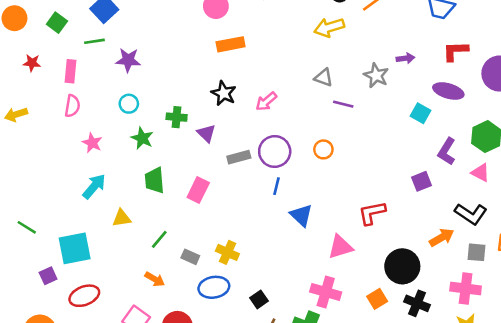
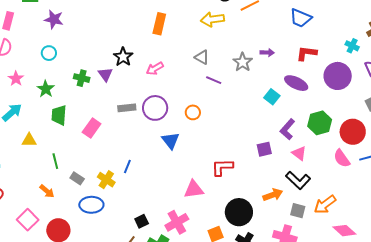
orange rectangle: (231, 44) -> (159, 24), moved, turned -75
green cross: (177, 117) -> (82, 78), moved
purple triangle: (206, 133) -> (105, 74), moved
green star: (142, 138) -> (46, 89), moved
pink triangle: (480, 173) -> (299, 153), moved
blue line: (276, 186) -> (127, 167), moved
blue triangle: (301, 215) -> (171, 141), moved
green line: (159, 239) -> (55, 161), turned -63
pink cross: (326, 292) -> (177, 222), turned 35
black square: (259, 299) -> (142, 221), moved

